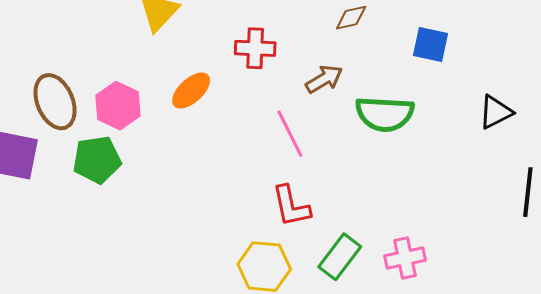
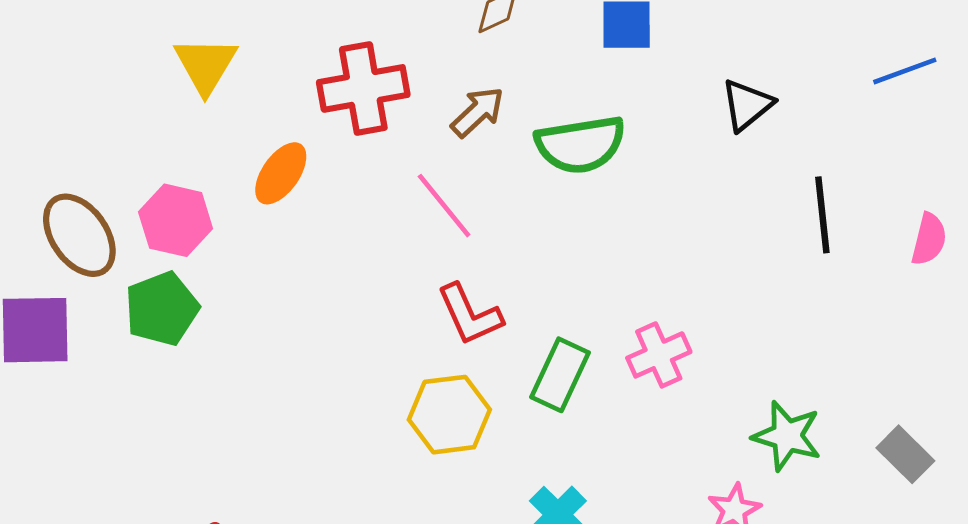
red cross: (255, 48) -> (363, 88), size x1.4

